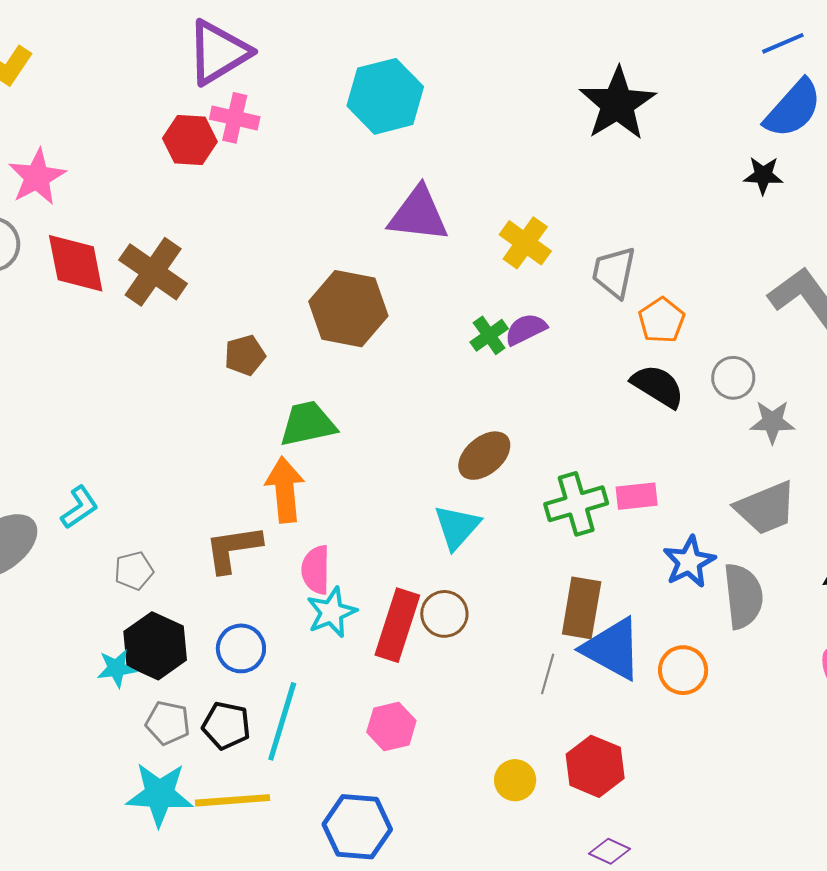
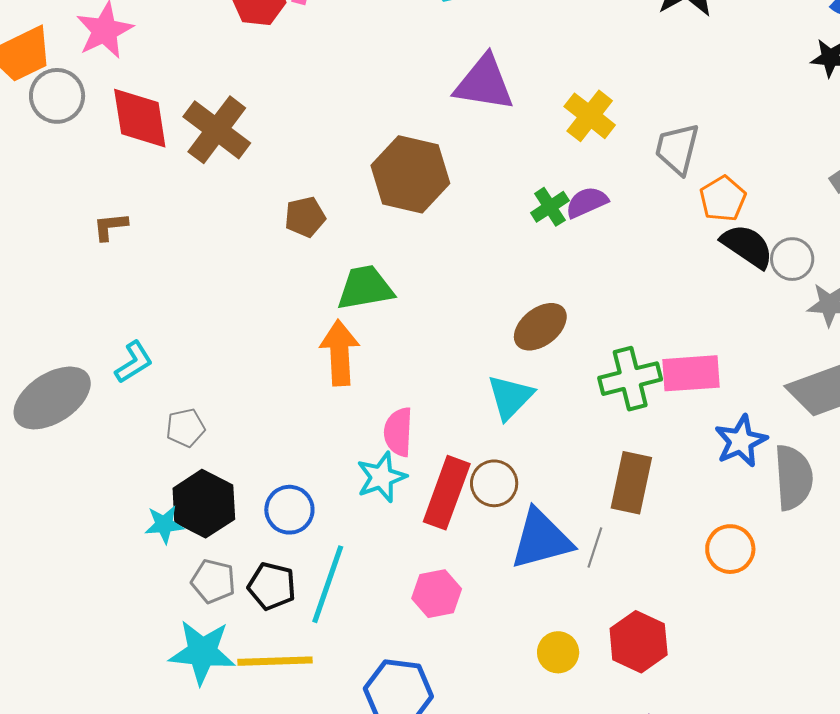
black semicircle: (658, 386) -> (747, 246), moved
pink rectangle: (637, 496) -> (691, 373), size x1.4
brown L-shape: (233, 549) -> (110, 226), moved, size x0.6
pink semicircle: (316, 570) -> (398, 432), moved
blue triangle: (612, 649) -> (541, 539), moved, turned -46

